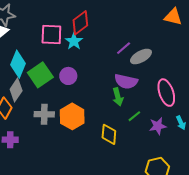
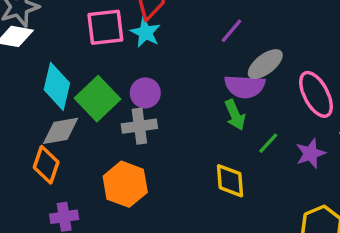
gray ellipse: (141, 56) -> (265, 64), moved
gray diamond: (16, 90) -> (61, 131), turned 55
gray cross: (44, 114) -> (139, 126), moved
orange hexagon: (72, 116) -> (125, 184), moved

